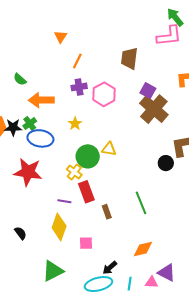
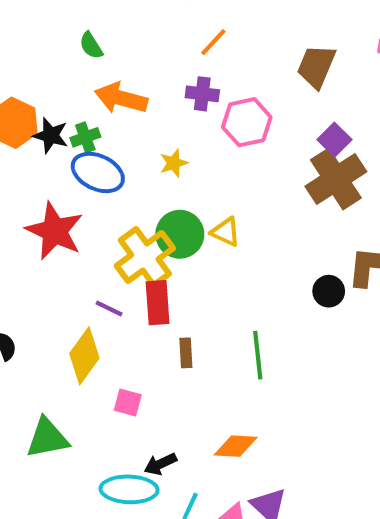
yellow cross: (74, 172) -> (145, 257), size x1.8

